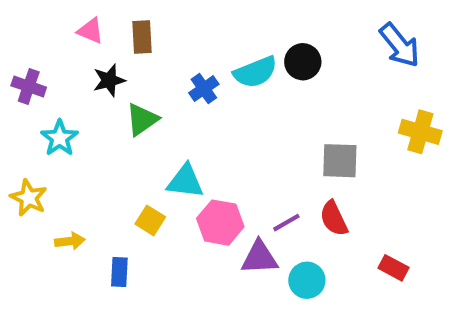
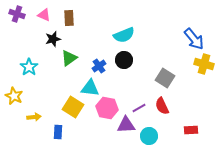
blue arrow: (400, 45) -> (194, 39), moved
black circle: (303, 62) -> (124, 60), moved
purple cross: (29, 86) -> (17, 14), moved
blue cross: (204, 89) -> (99, 66), moved
gray square: (340, 161) -> (165, 78), turned 30
yellow square: (150, 220) -> (73, 107), size x1.5
red rectangle: (393, 268) -> (191, 130), turned -32

